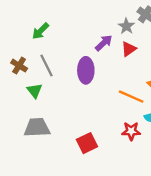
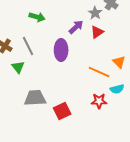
green arrow: (41, 31) -> (37, 17), moved, turned -119
gray trapezoid: (37, 128) -> (35, 98), moved

